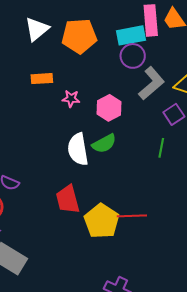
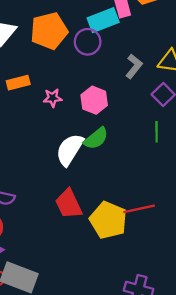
purple circle: (133, 56) -> (88, 42), moved
gray L-shape: (152, 83) -> (134, 66), size x0.7
white semicircle: (78, 149) -> (70, 150), turned 52

